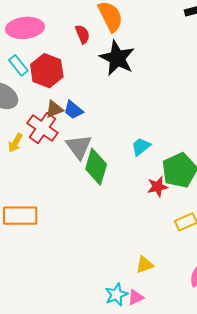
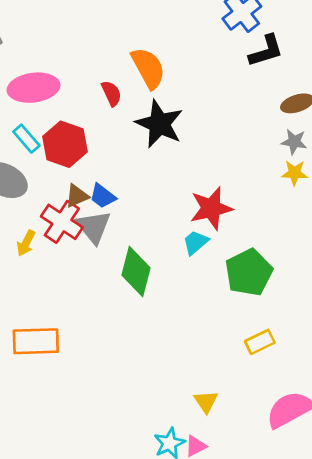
gray triangle: (79, 147) -> (94, 227), moved
red star: (158, 187) -> (211, 208), moved, size x1.5
yellow triangle: (145, 265) -> (206, 402), turned -42

